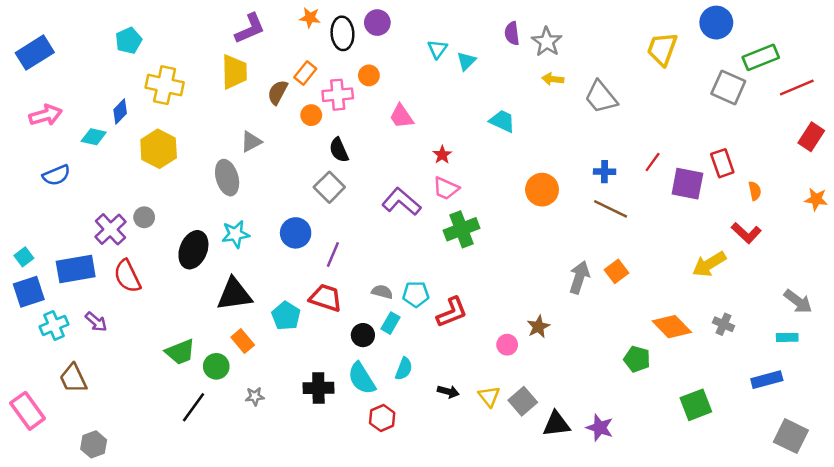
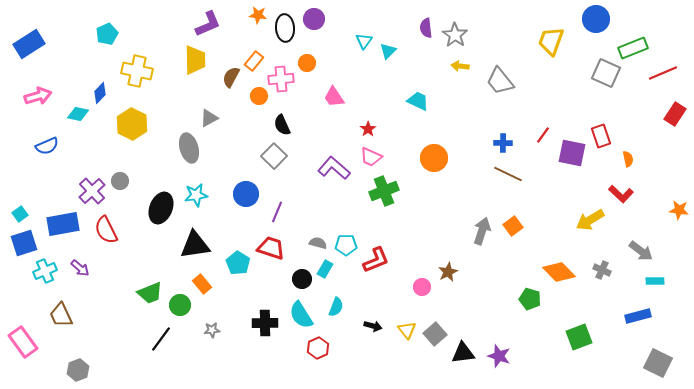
orange circle: (542, 190) -> (434, 158), moved
orange star: (816, 199) -> (679, 210), moved
gray arrow: (798, 301) -> (641, 251), moved

